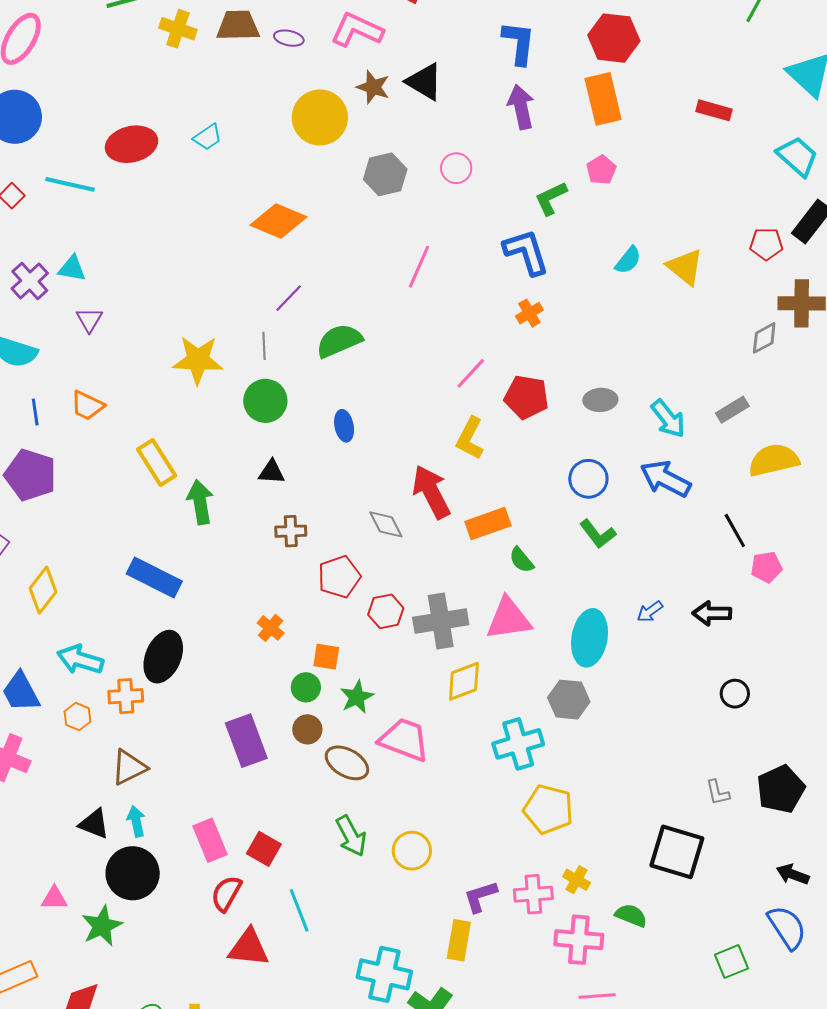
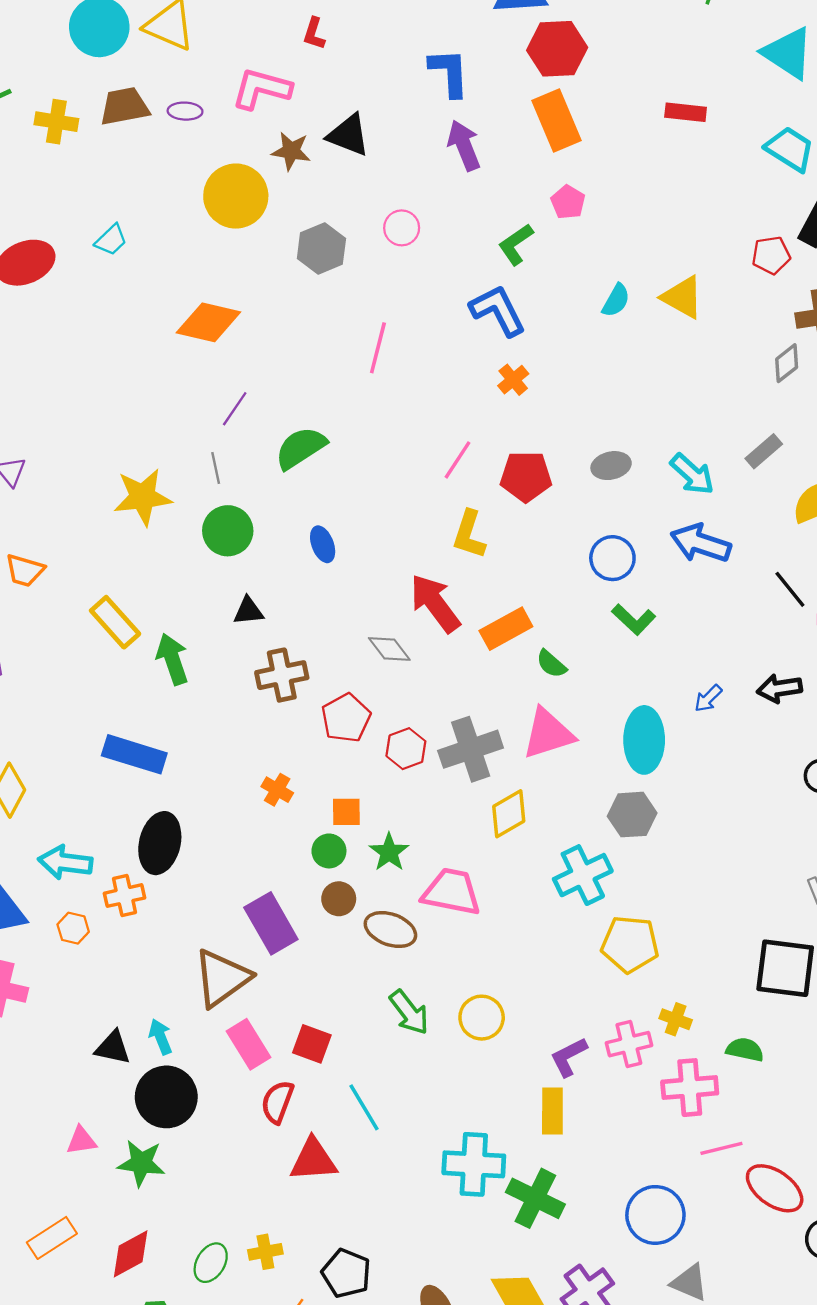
brown cross: (291, 531) -> (282, 675), size x1.4
brown triangle: (129, 767) -> (222, 978), moved, size x1.4
green star: (102, 926) -> (141, 1163), turned -30

